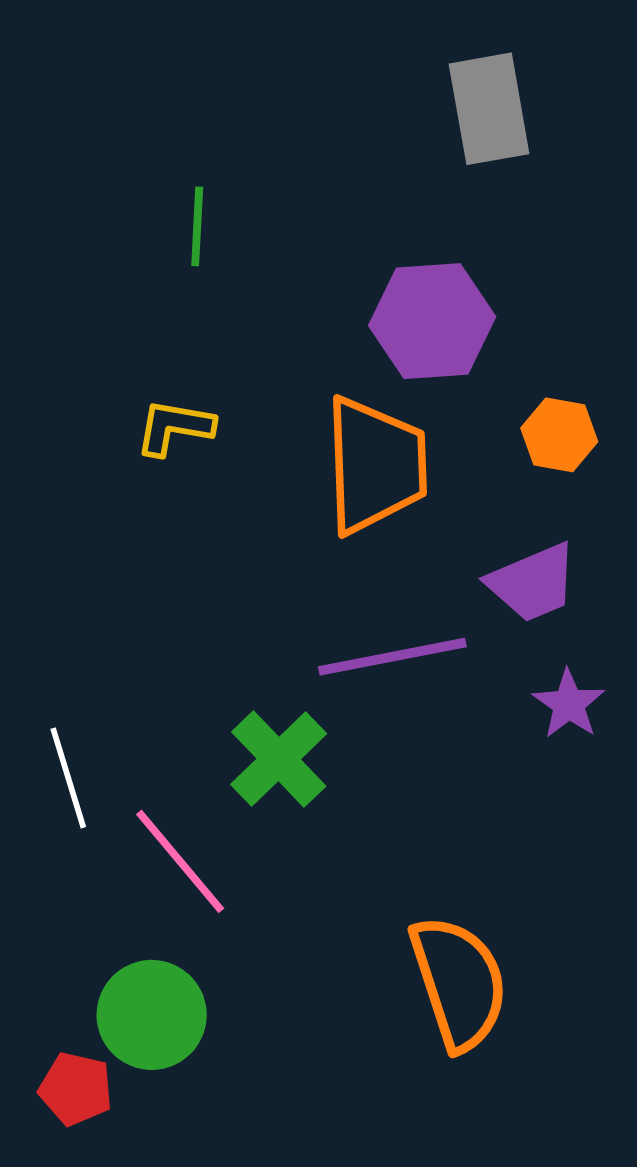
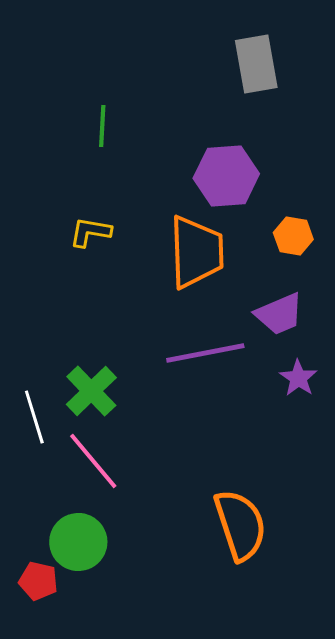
green cross: (279, 759) -> (91, 391), moved

